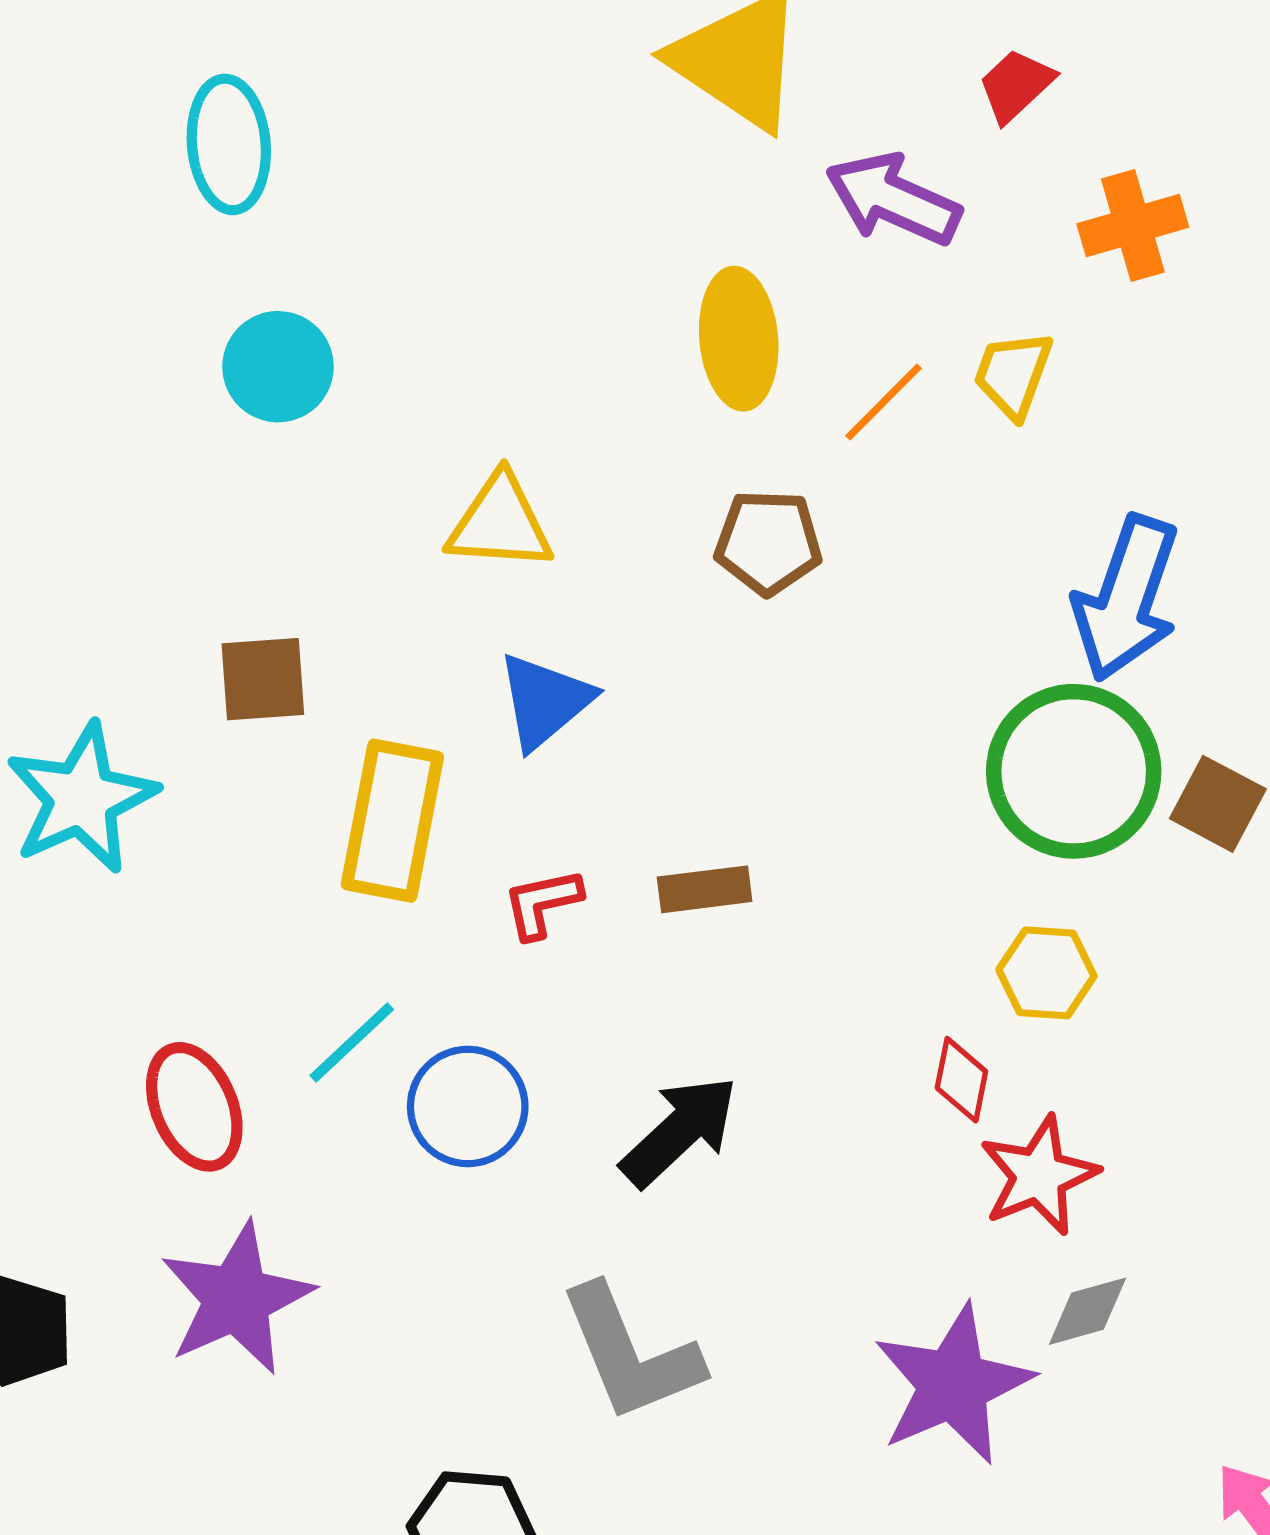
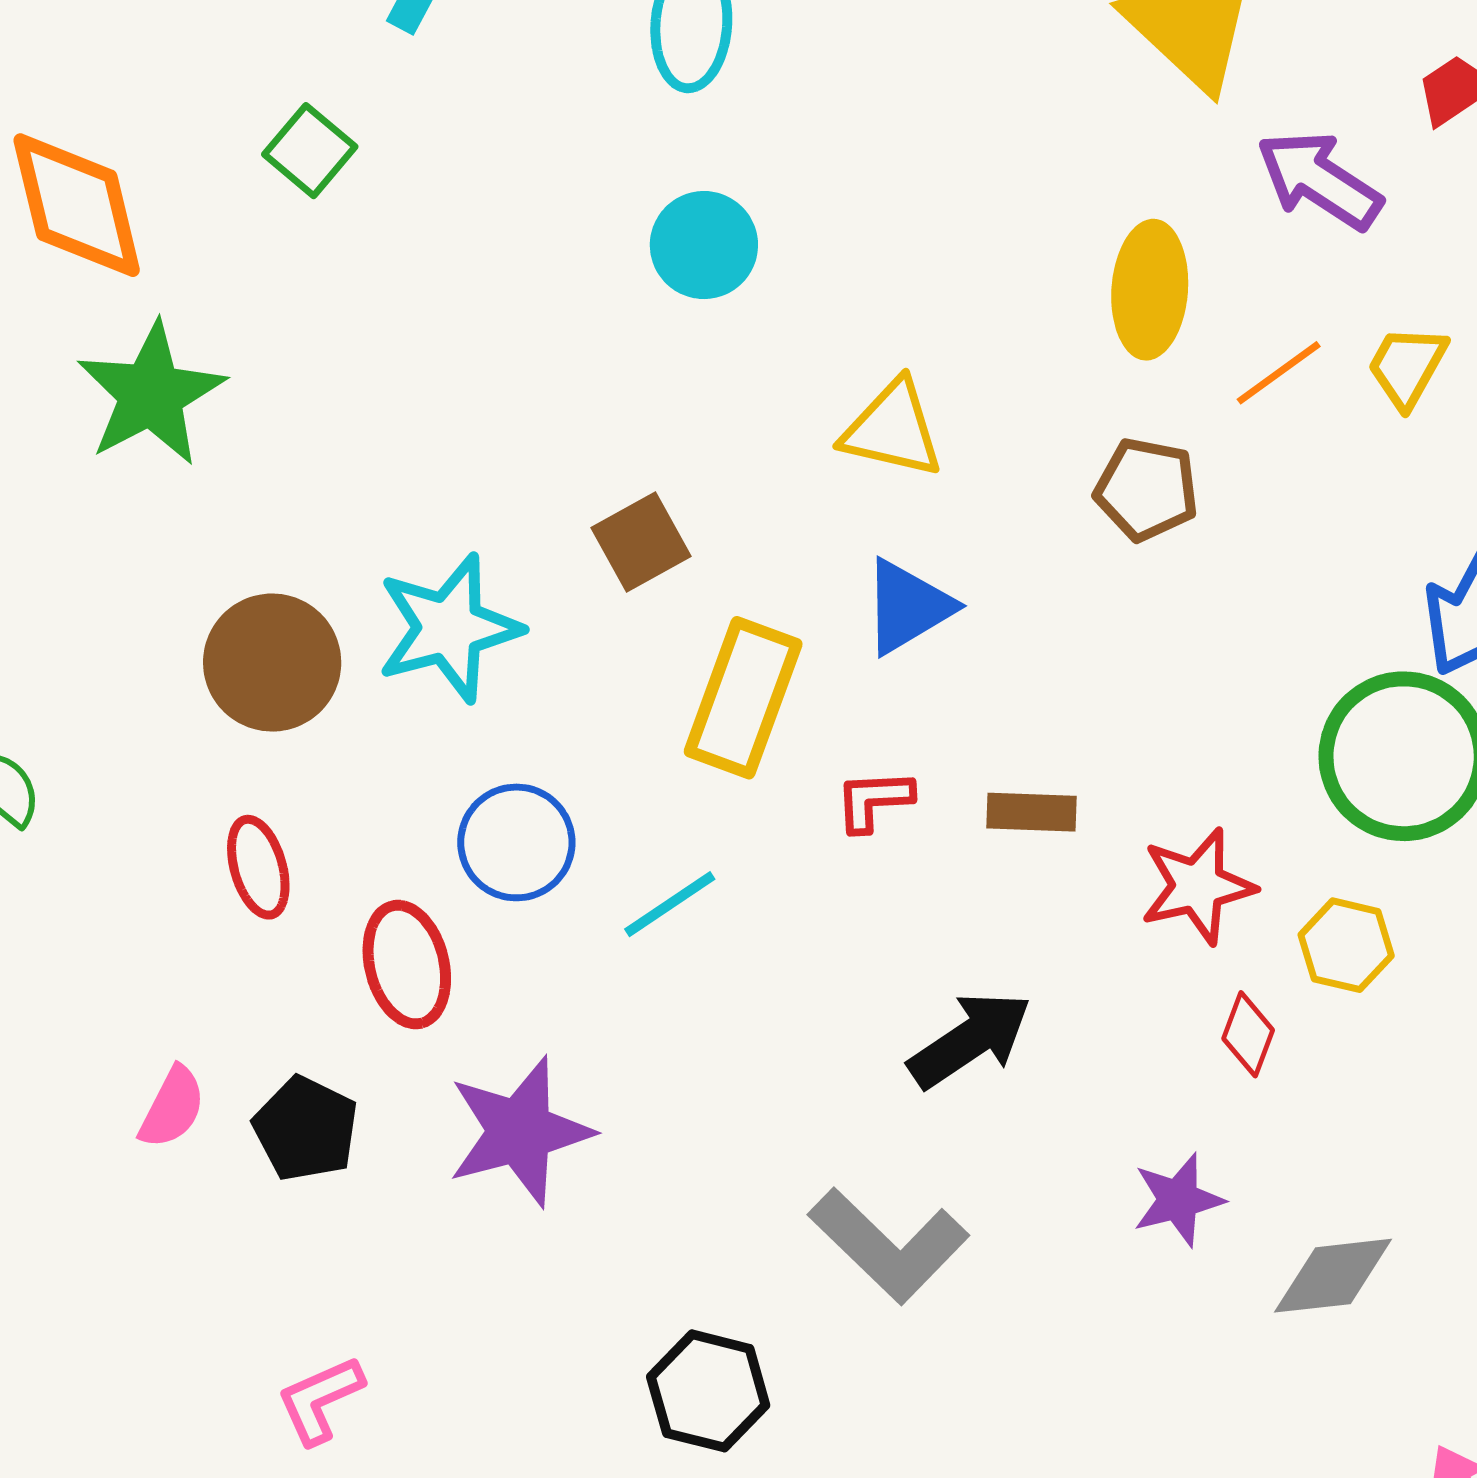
brown square: (263, 679) -> (641, 542), turned -34
blue circle: (468, 1106) -> (516, 842), moved
red ellipse: (194, 1107) -> (407, 965), moved
red star: (1039, 1176) -> (1198, 886), moved
gray diamond: (1087, 1311) -> (1333, 1276), size x1.4
gray L-shape: (631, 1353) -> (889, 1245), turned -33
purple star: (953, 1385) -> (1178, 1200), moved, size x0.6

